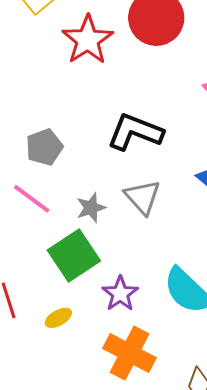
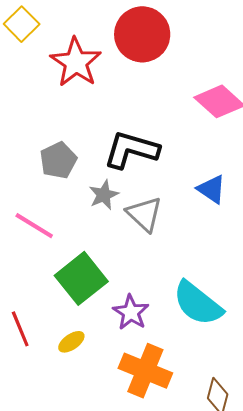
gray pentagon: (44, 147) -> (58, 160), moved
gray star: (91, 208) -> (104, 195), moved

